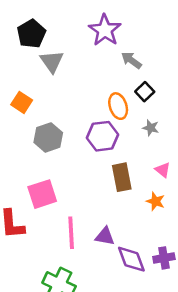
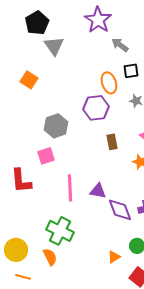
black square: (145, 92) -> (131, 71), turned 35
gray hexagon: (48, 137) -> (56, 126), moved
brown rectangle: (122, 177) -> (112, 142), size x0.7
pink square: (42, 194) -> (46, 156), size x0.7

